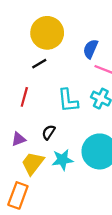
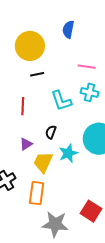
blue semicircle: (91, 49) -> (68, 29), moved
black line: (39, 64) -> (37, 74), moved, turned 32

